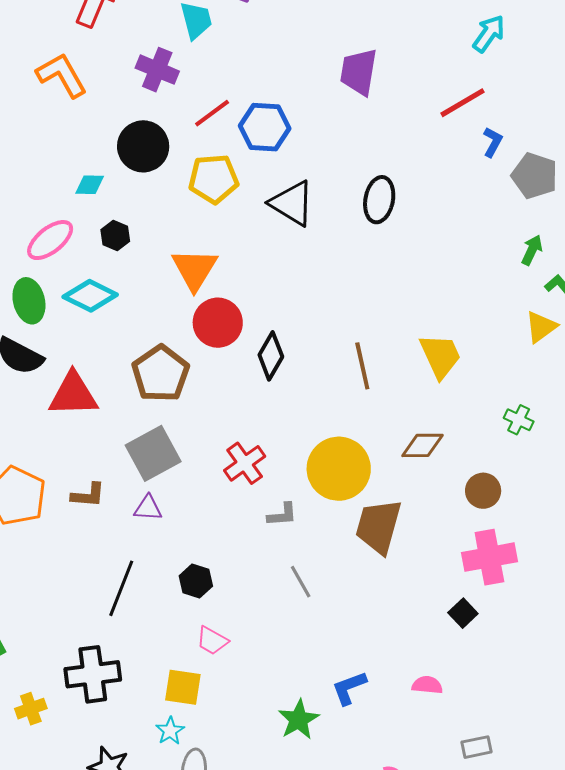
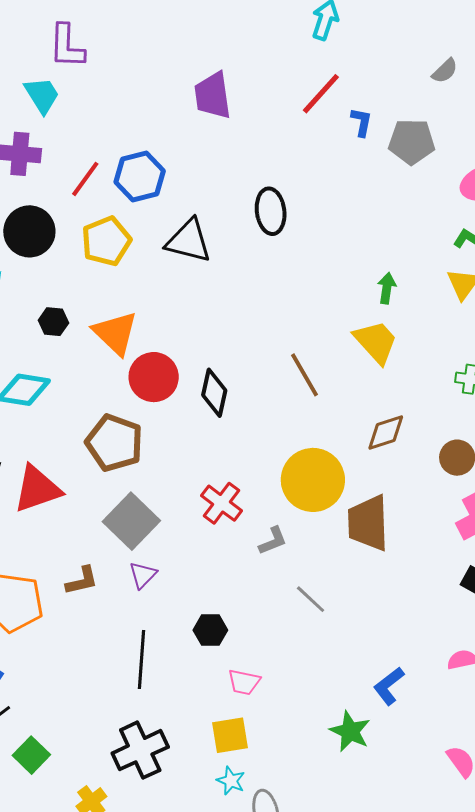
black hexagon: (115, 236) -> (53, 322), moved
green arrow: (532, 250) -> (387, 288), moved
purple triangle: (148, 508) -> (143, 575), turned -32

